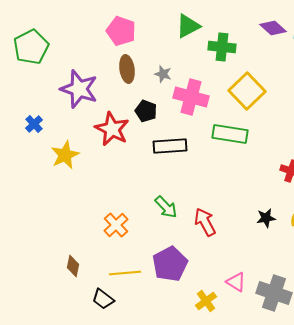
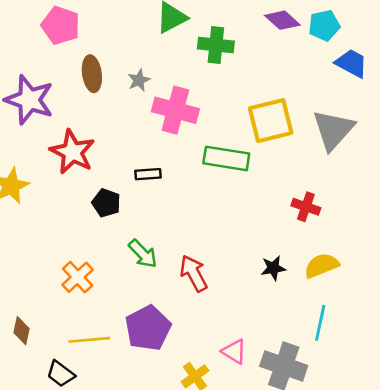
pink pentagon: (121, 31) -> (61, 25), moved
gray star: (163, 74) -> (139, 80), turned 30
yellow square: (247, 91) -> (271, 121), moved, turned 30
black pentagon: (146, 111) -> (106, 203), moved
black rectangle: (170, 146) -> (148, 174), size x0.6

